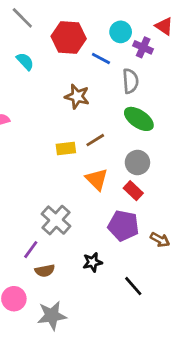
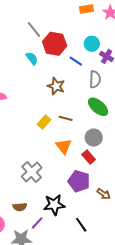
gray line: (22, 18) -> (34, 29), moved
cyan semicircle: (25, 61) -> (32, 58), moved
brown line: (95, 140) -> (66, 118), turned 40
yellow rectangle: (66, 148) -> (44, 122), turned -48
purple line: (31, 250) -> (37, 223), moved
black star: (93, 262) -> (54, 205), size x1.5

